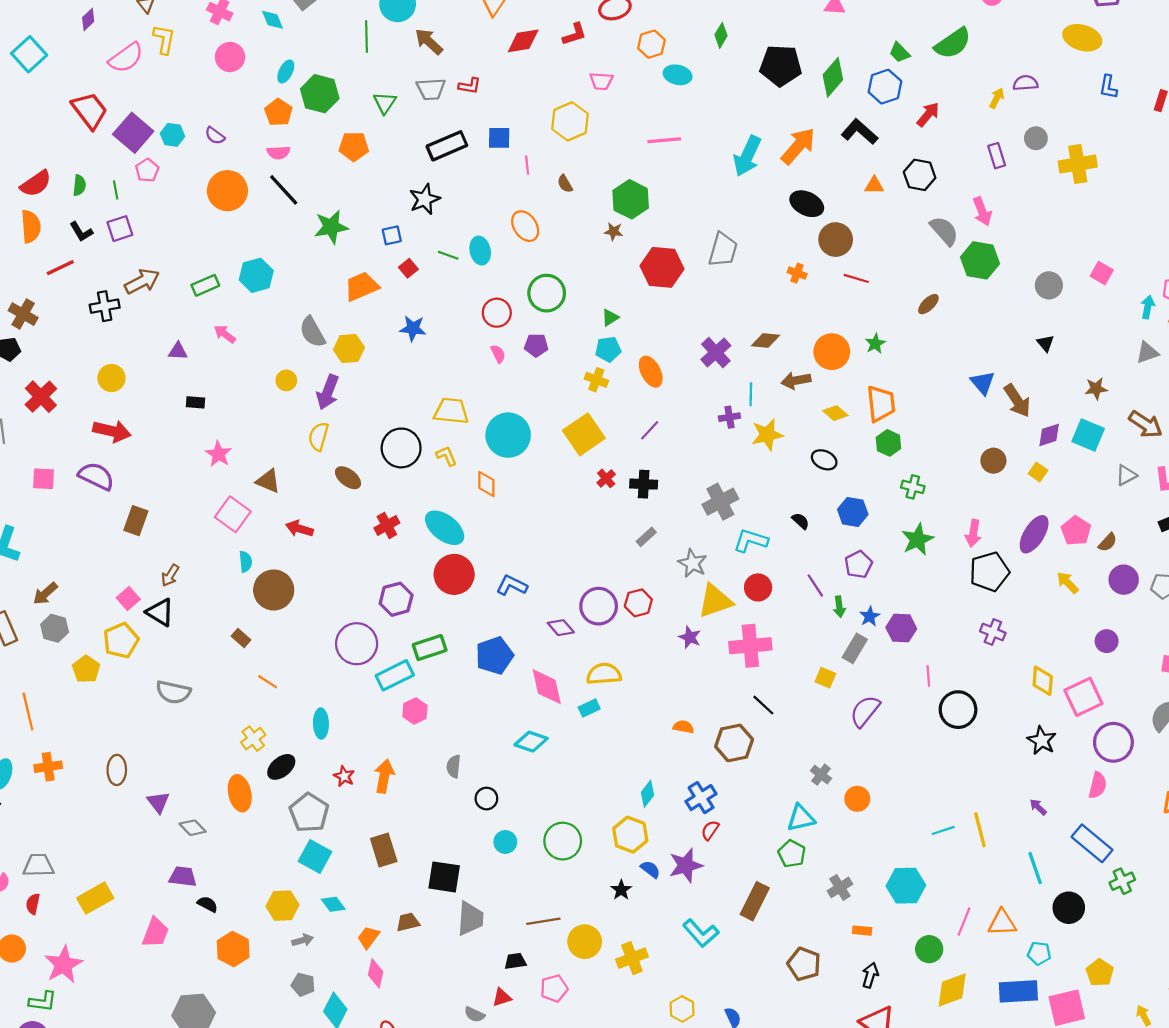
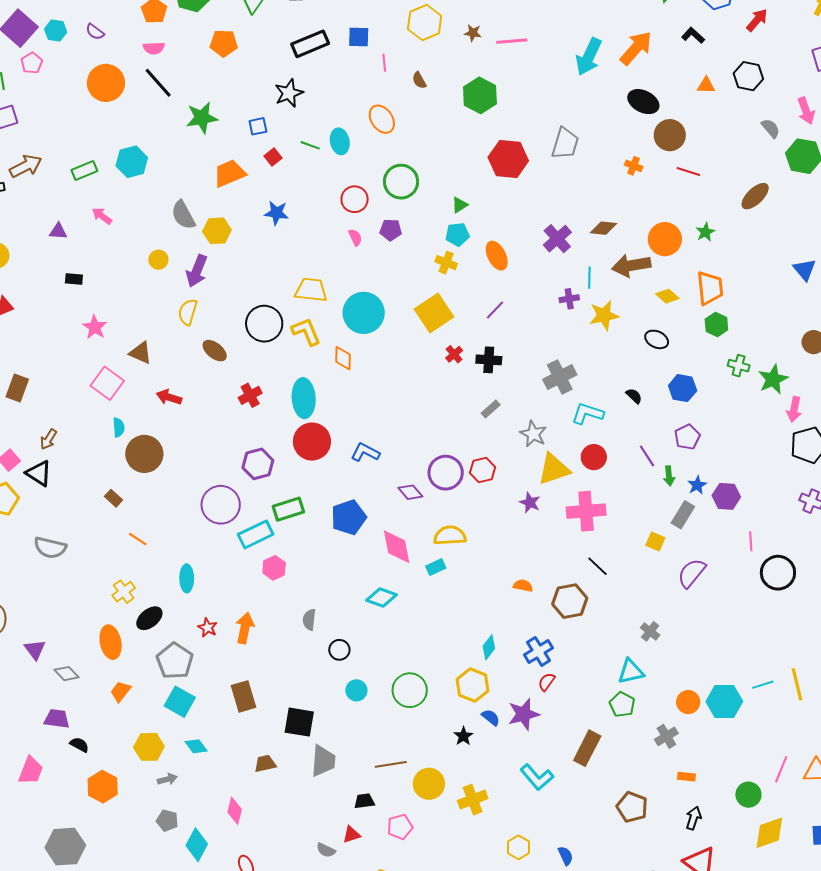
black L-shape: (860, 132) -> (693, 35), size x0.7
gray semicircle: (944, 231) -> (771, 128), size x0.7
brown star: (614, 232) -> (473, 33), moved
brown ellipse: (928, 304) -> (755, 196), size x1.4
brown arrow: (796, 381) -> (631, 266), size x1.4
yellow L-shape: (446, 456) -> (306, 332), size x1.5
cyan ellipse: (445, 528) -> (304, 398), turned 48
green star: (918, 539) -> (773, 379), moved
orange circle: (857, 799) -> (688, 702), moved
cyan hexagon: (906, 886) -> (724, 702), moved
orange trapezoid: (368, 937) -> (120, 691), moved

